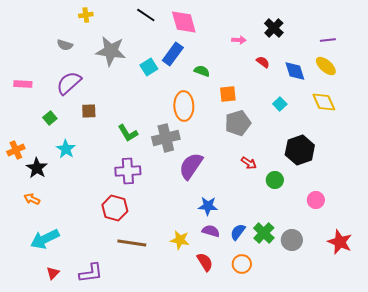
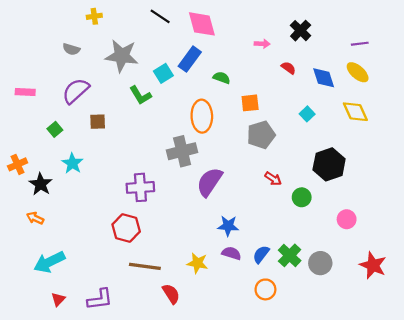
green L-shape: (128, 133) -> (140, 95), moved
red semicircle: (205, 262) -> (171, 294), moved

